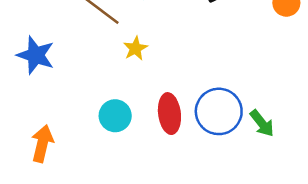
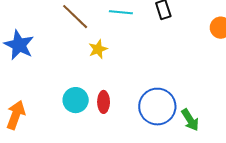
red ellipse: (169, 114) -> (104, 102), moved, size x0.7

